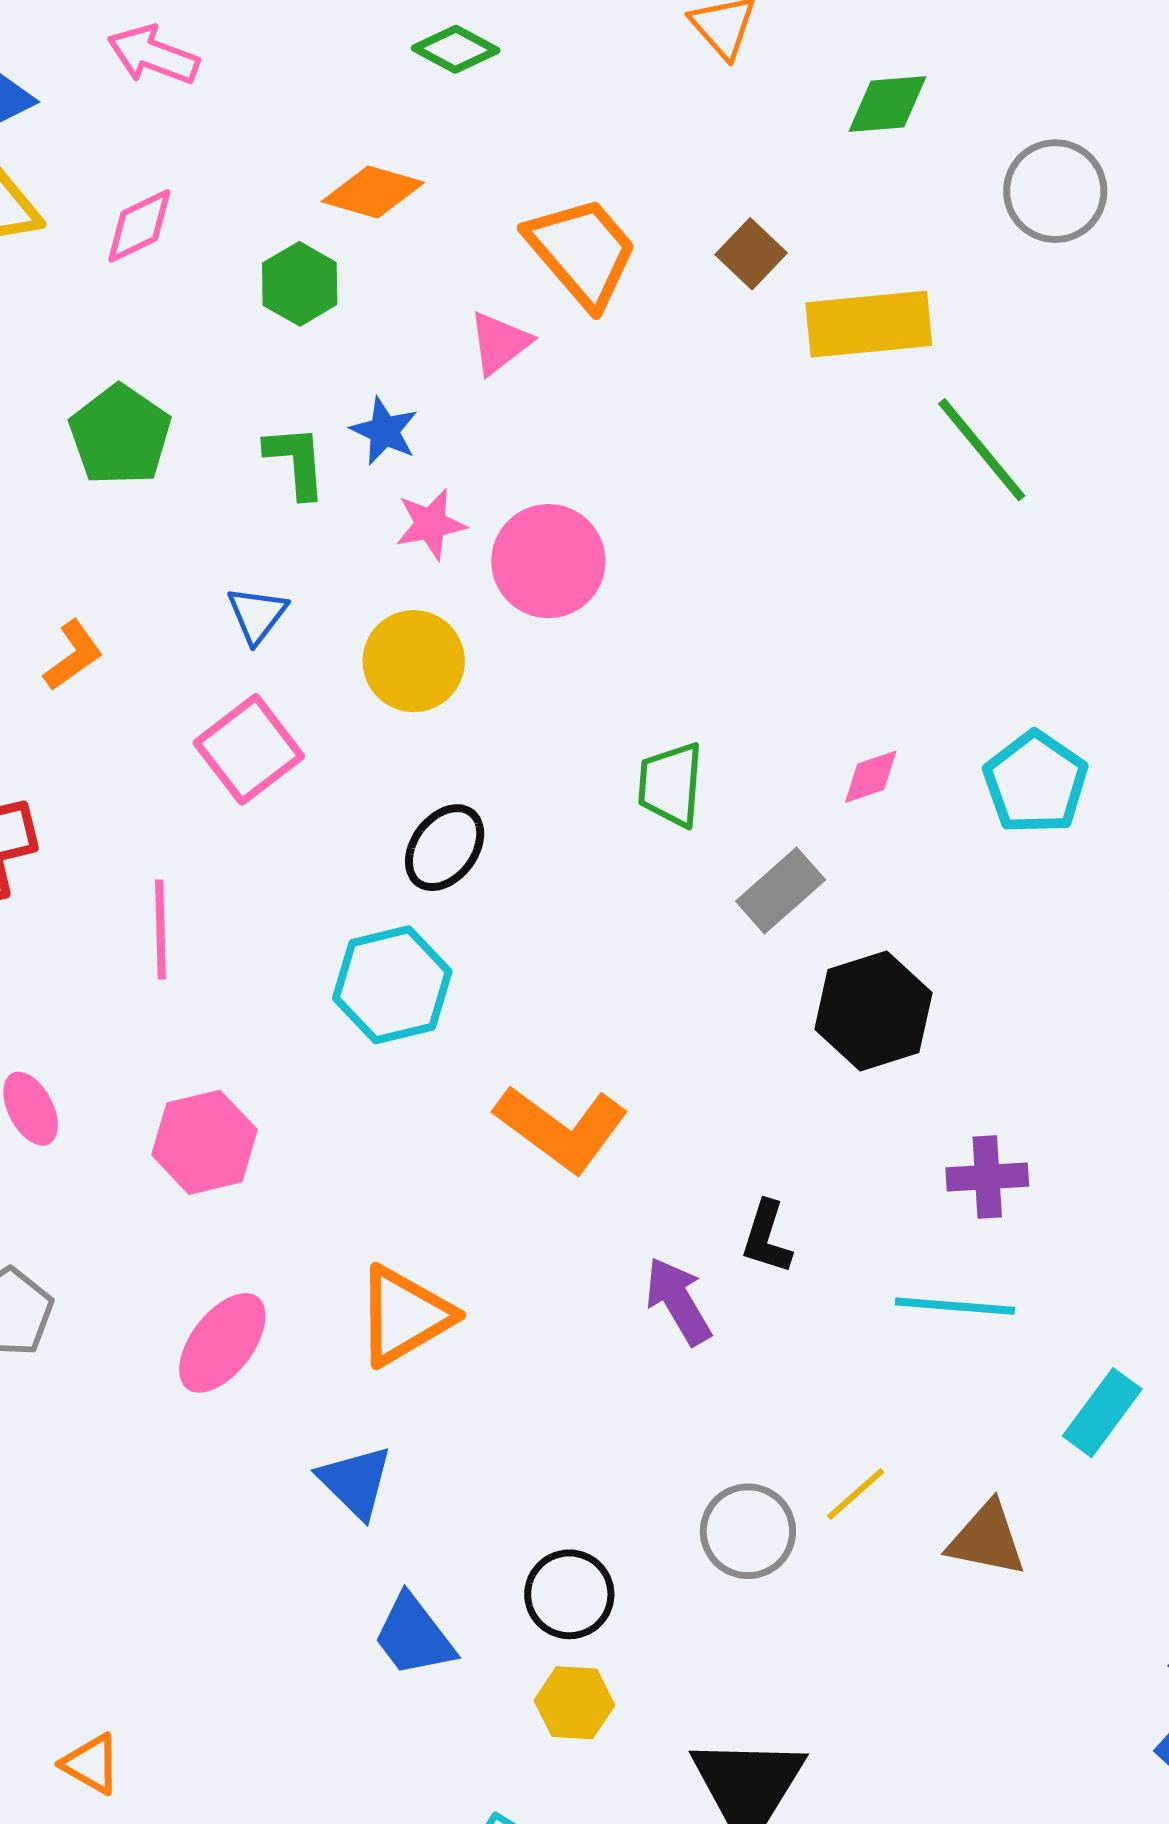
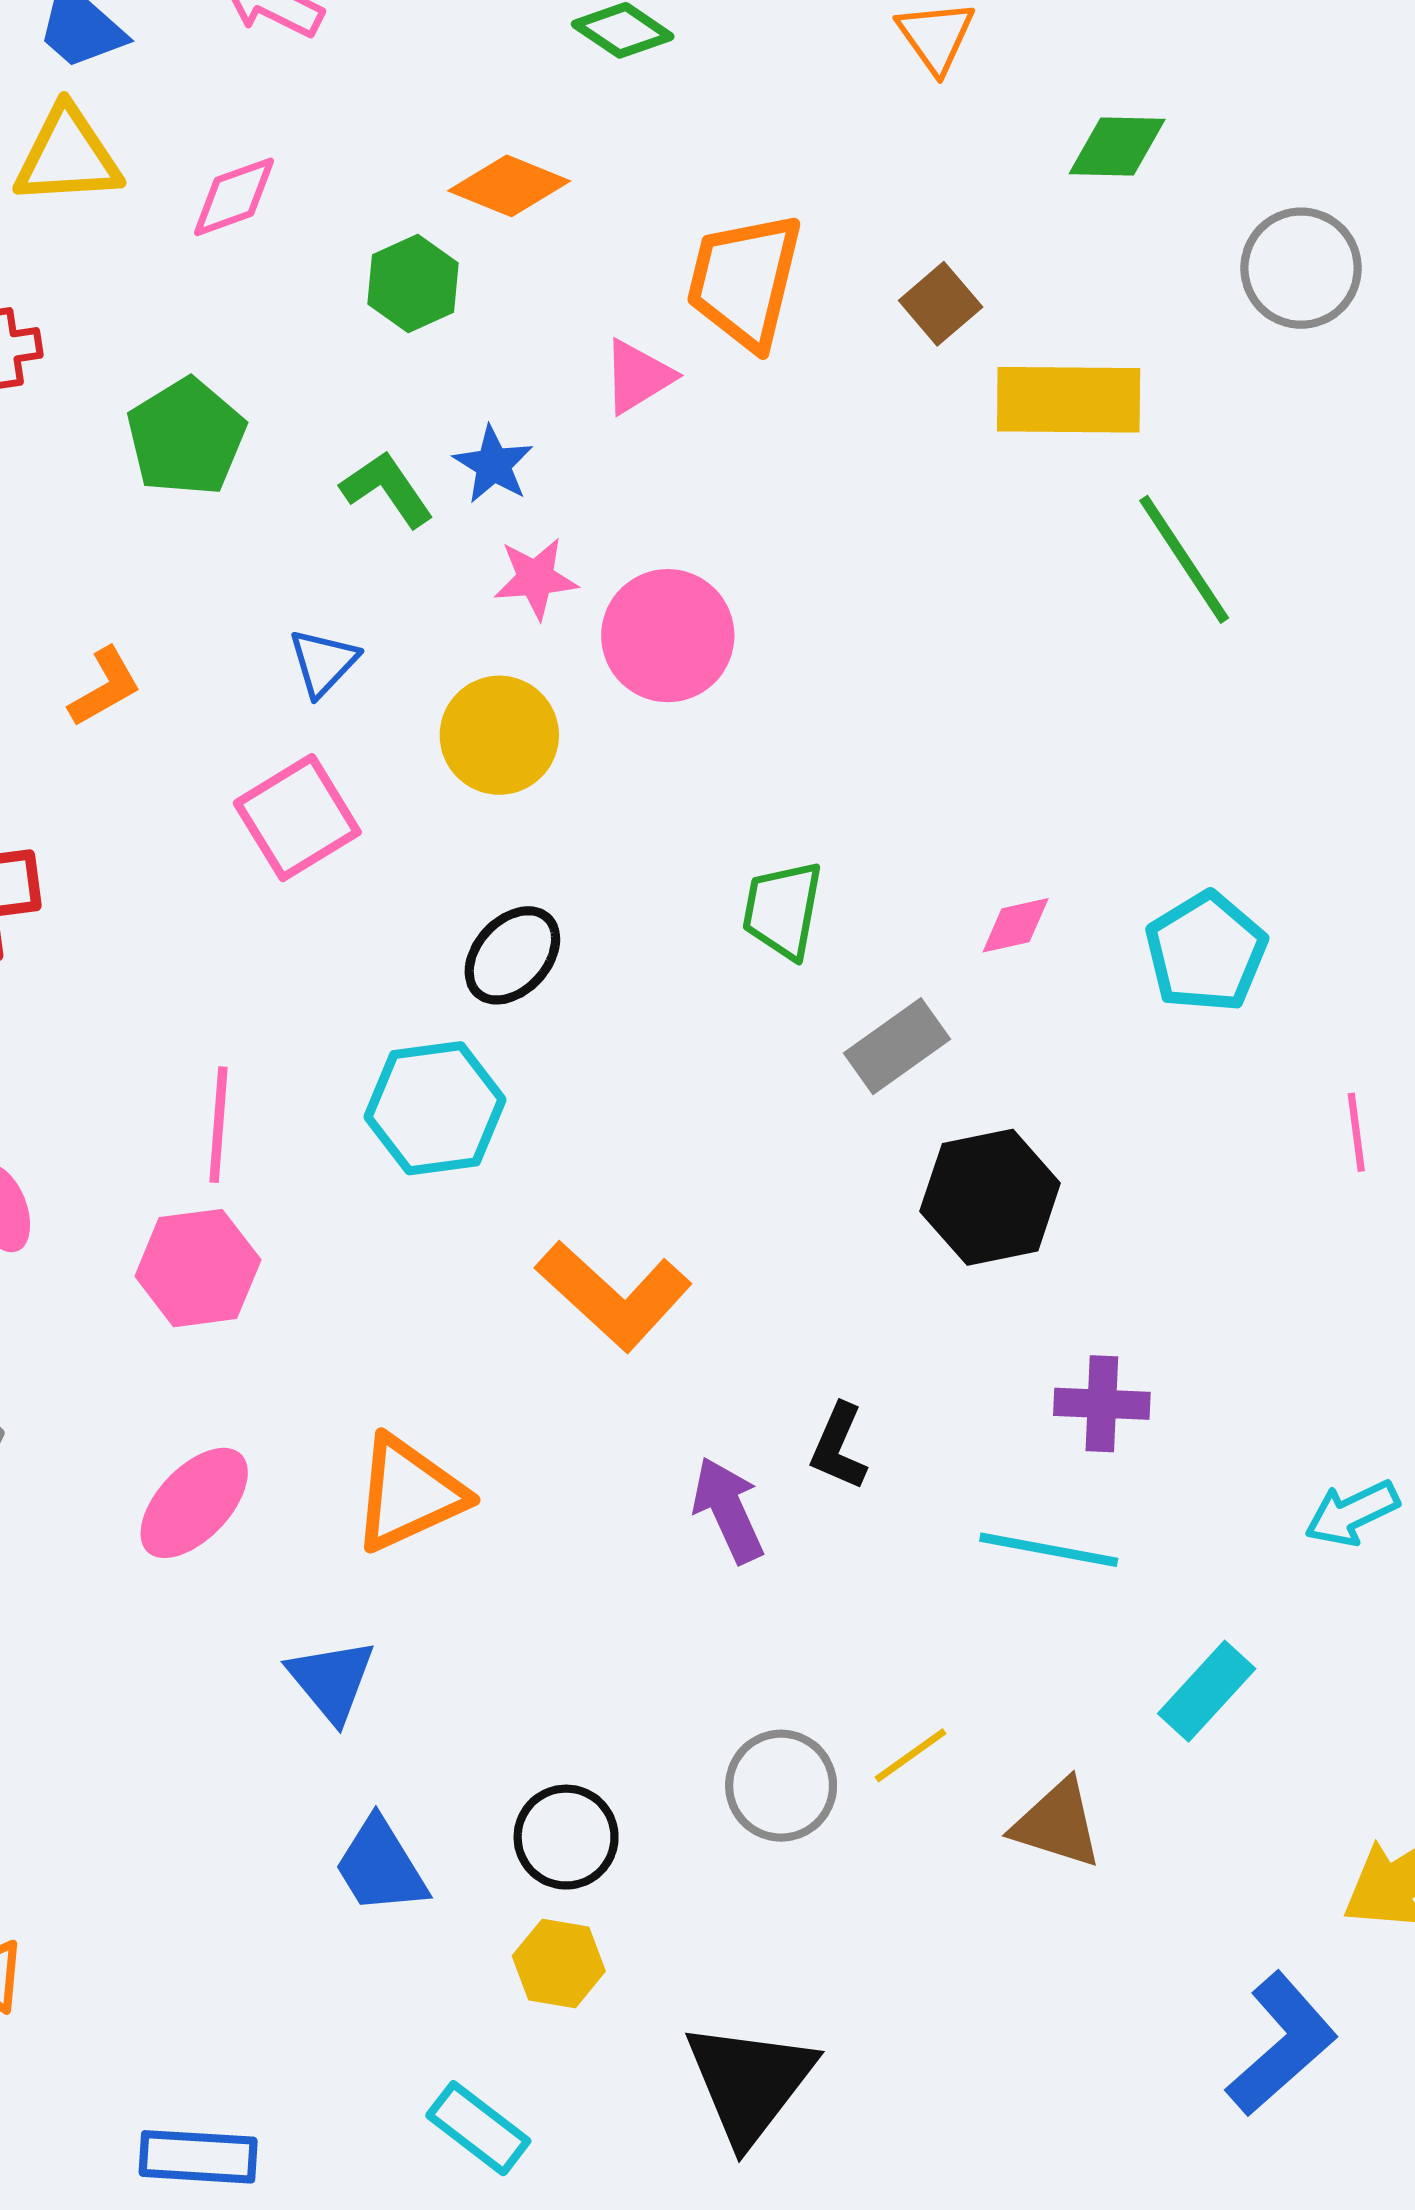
orange trapezoid: (582, 252) -> (745, 281), turned -132
green L-shape: (296, 461) -> (387, 489), turned -36
pink line: (161, 929) -> (218, 1125), moved

